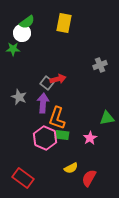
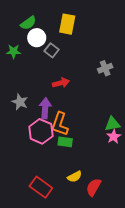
white circle: (22, 33) -> (37, 38), moved
gray square: (47, 83) -> (51, 50), moved
pink hexagon: (45, 138) -> (41, 131), moved
pink star: (90, 138) -> (114, 137), moved
red rectangle: (23, 178) -> (41, 187), moved

